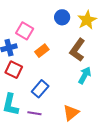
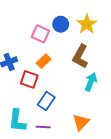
pink square: (25, 31) -> (40, 34), moved
red square: (14, 70) -> (29, 79), moved

